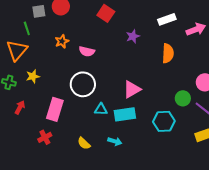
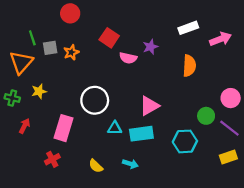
gray square: (39, 11) -> (50, 48), moved
red square: (106, 13) -> (109, 38), moved
pink semicircle: (87, 51) -> (128, 58), moved

